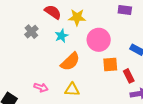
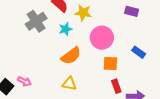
gray cross: (31, 32) -> (36, 21), size x1.5
red rectangle: (129, 76) -> (116, 86), moved
pink arrow: (41, 87) -> (24, 81), moved

